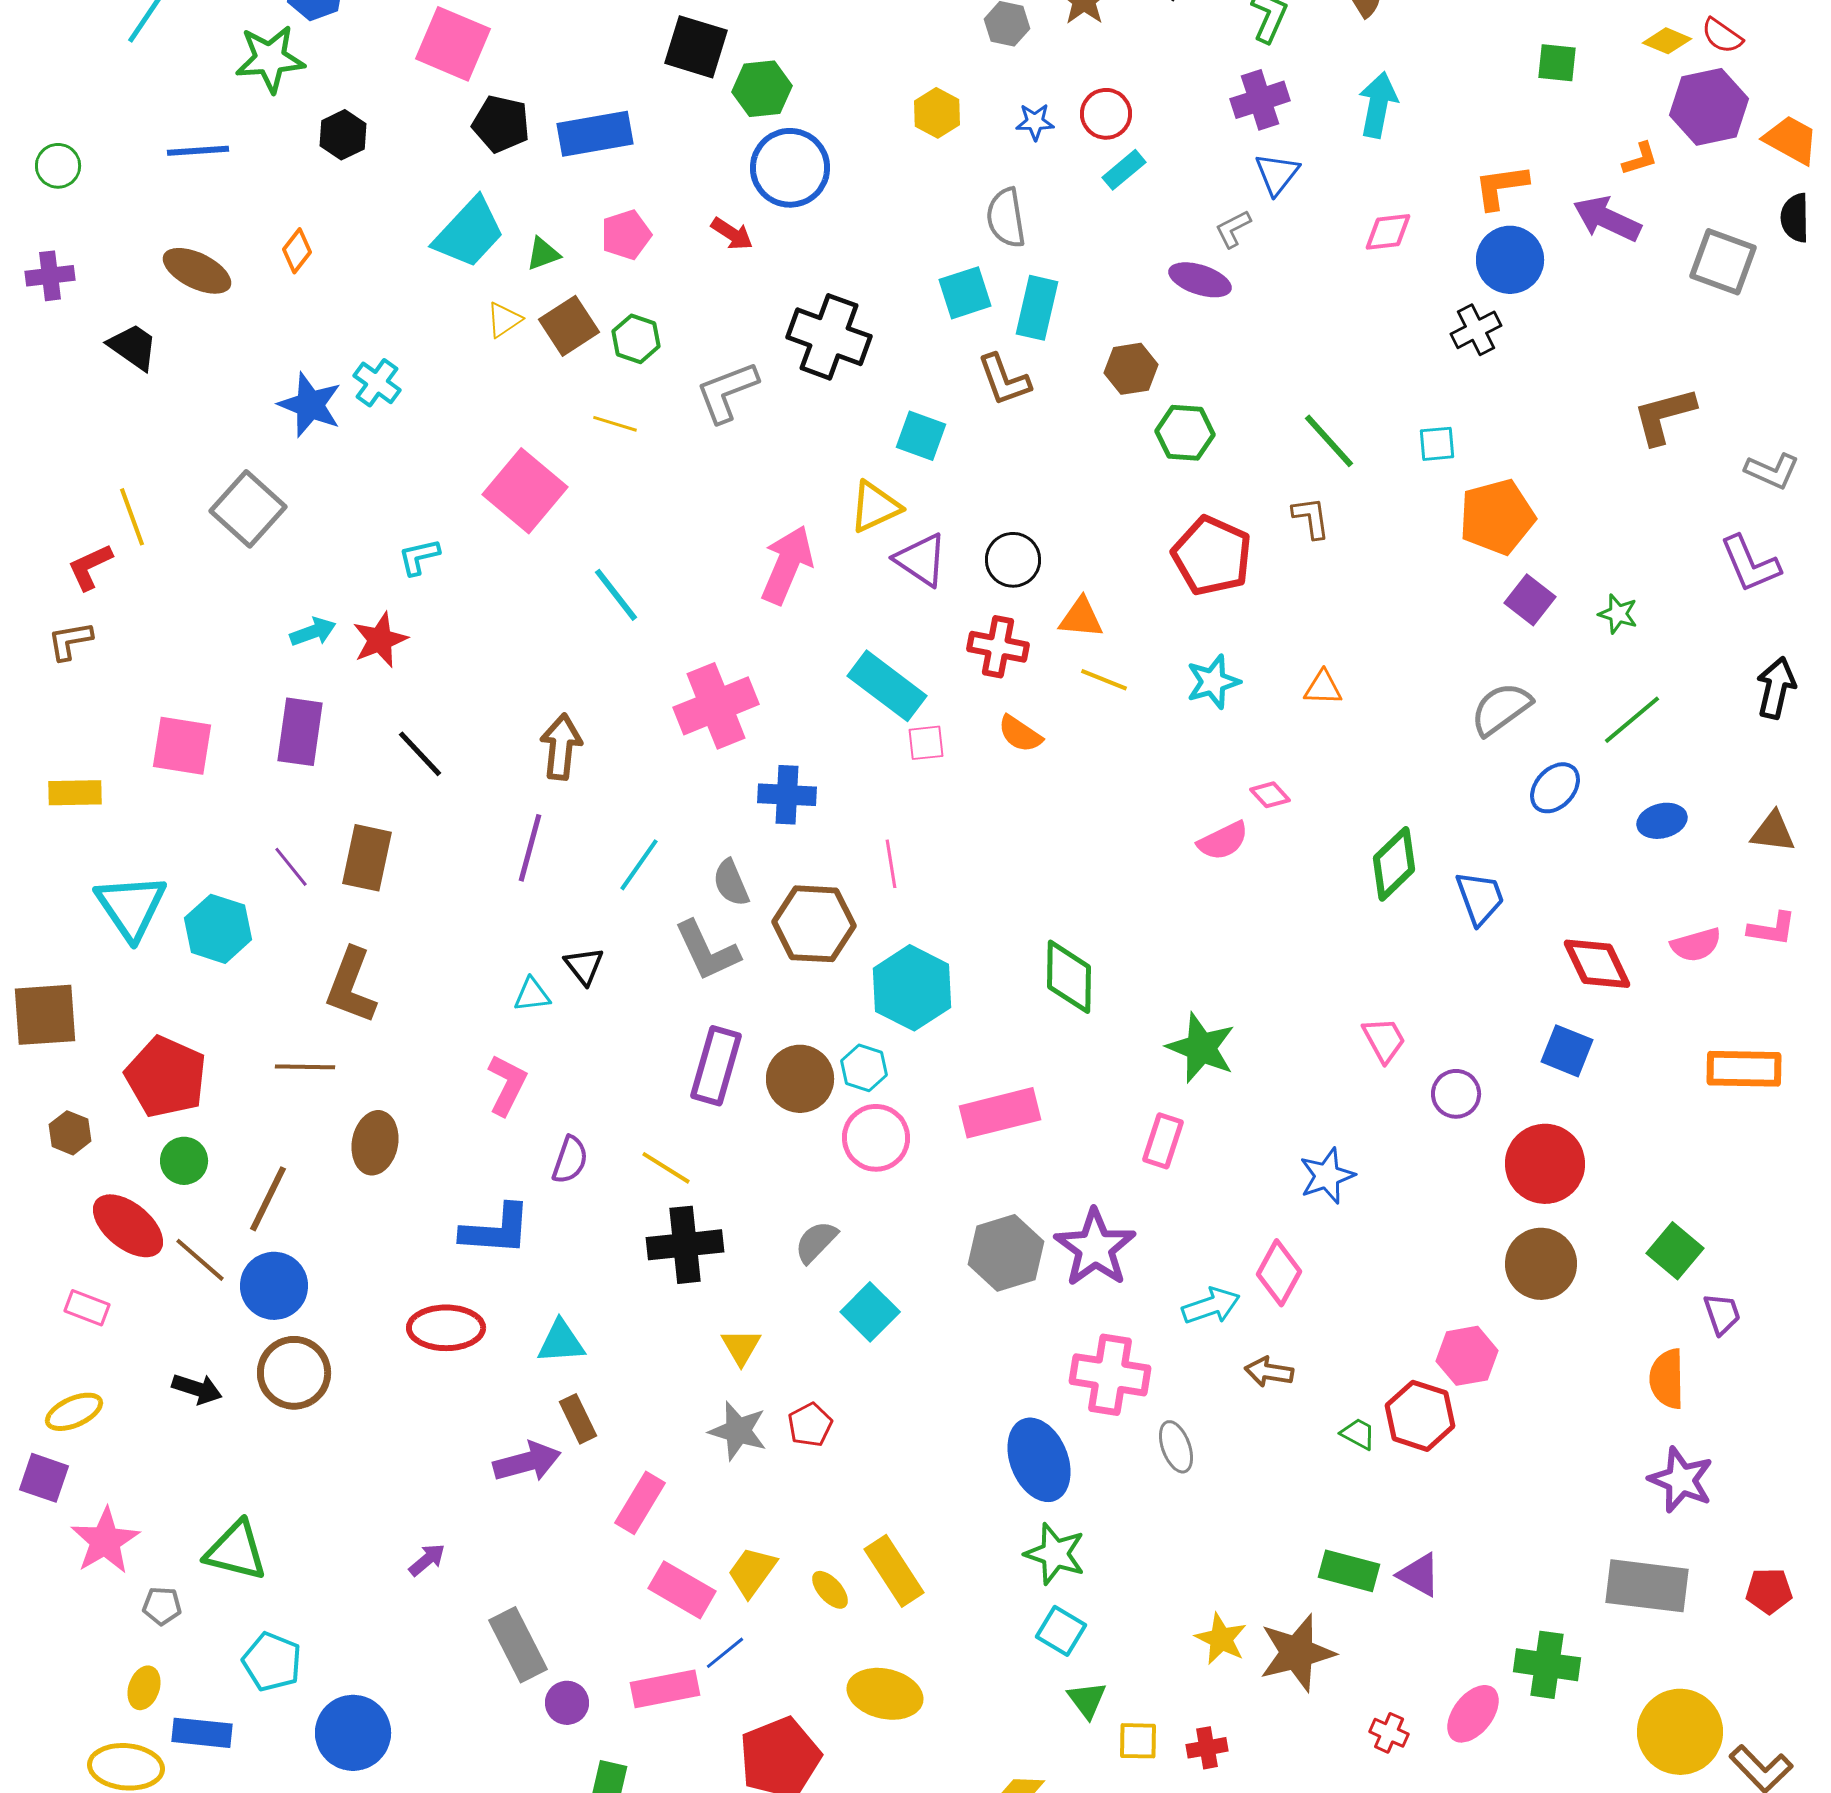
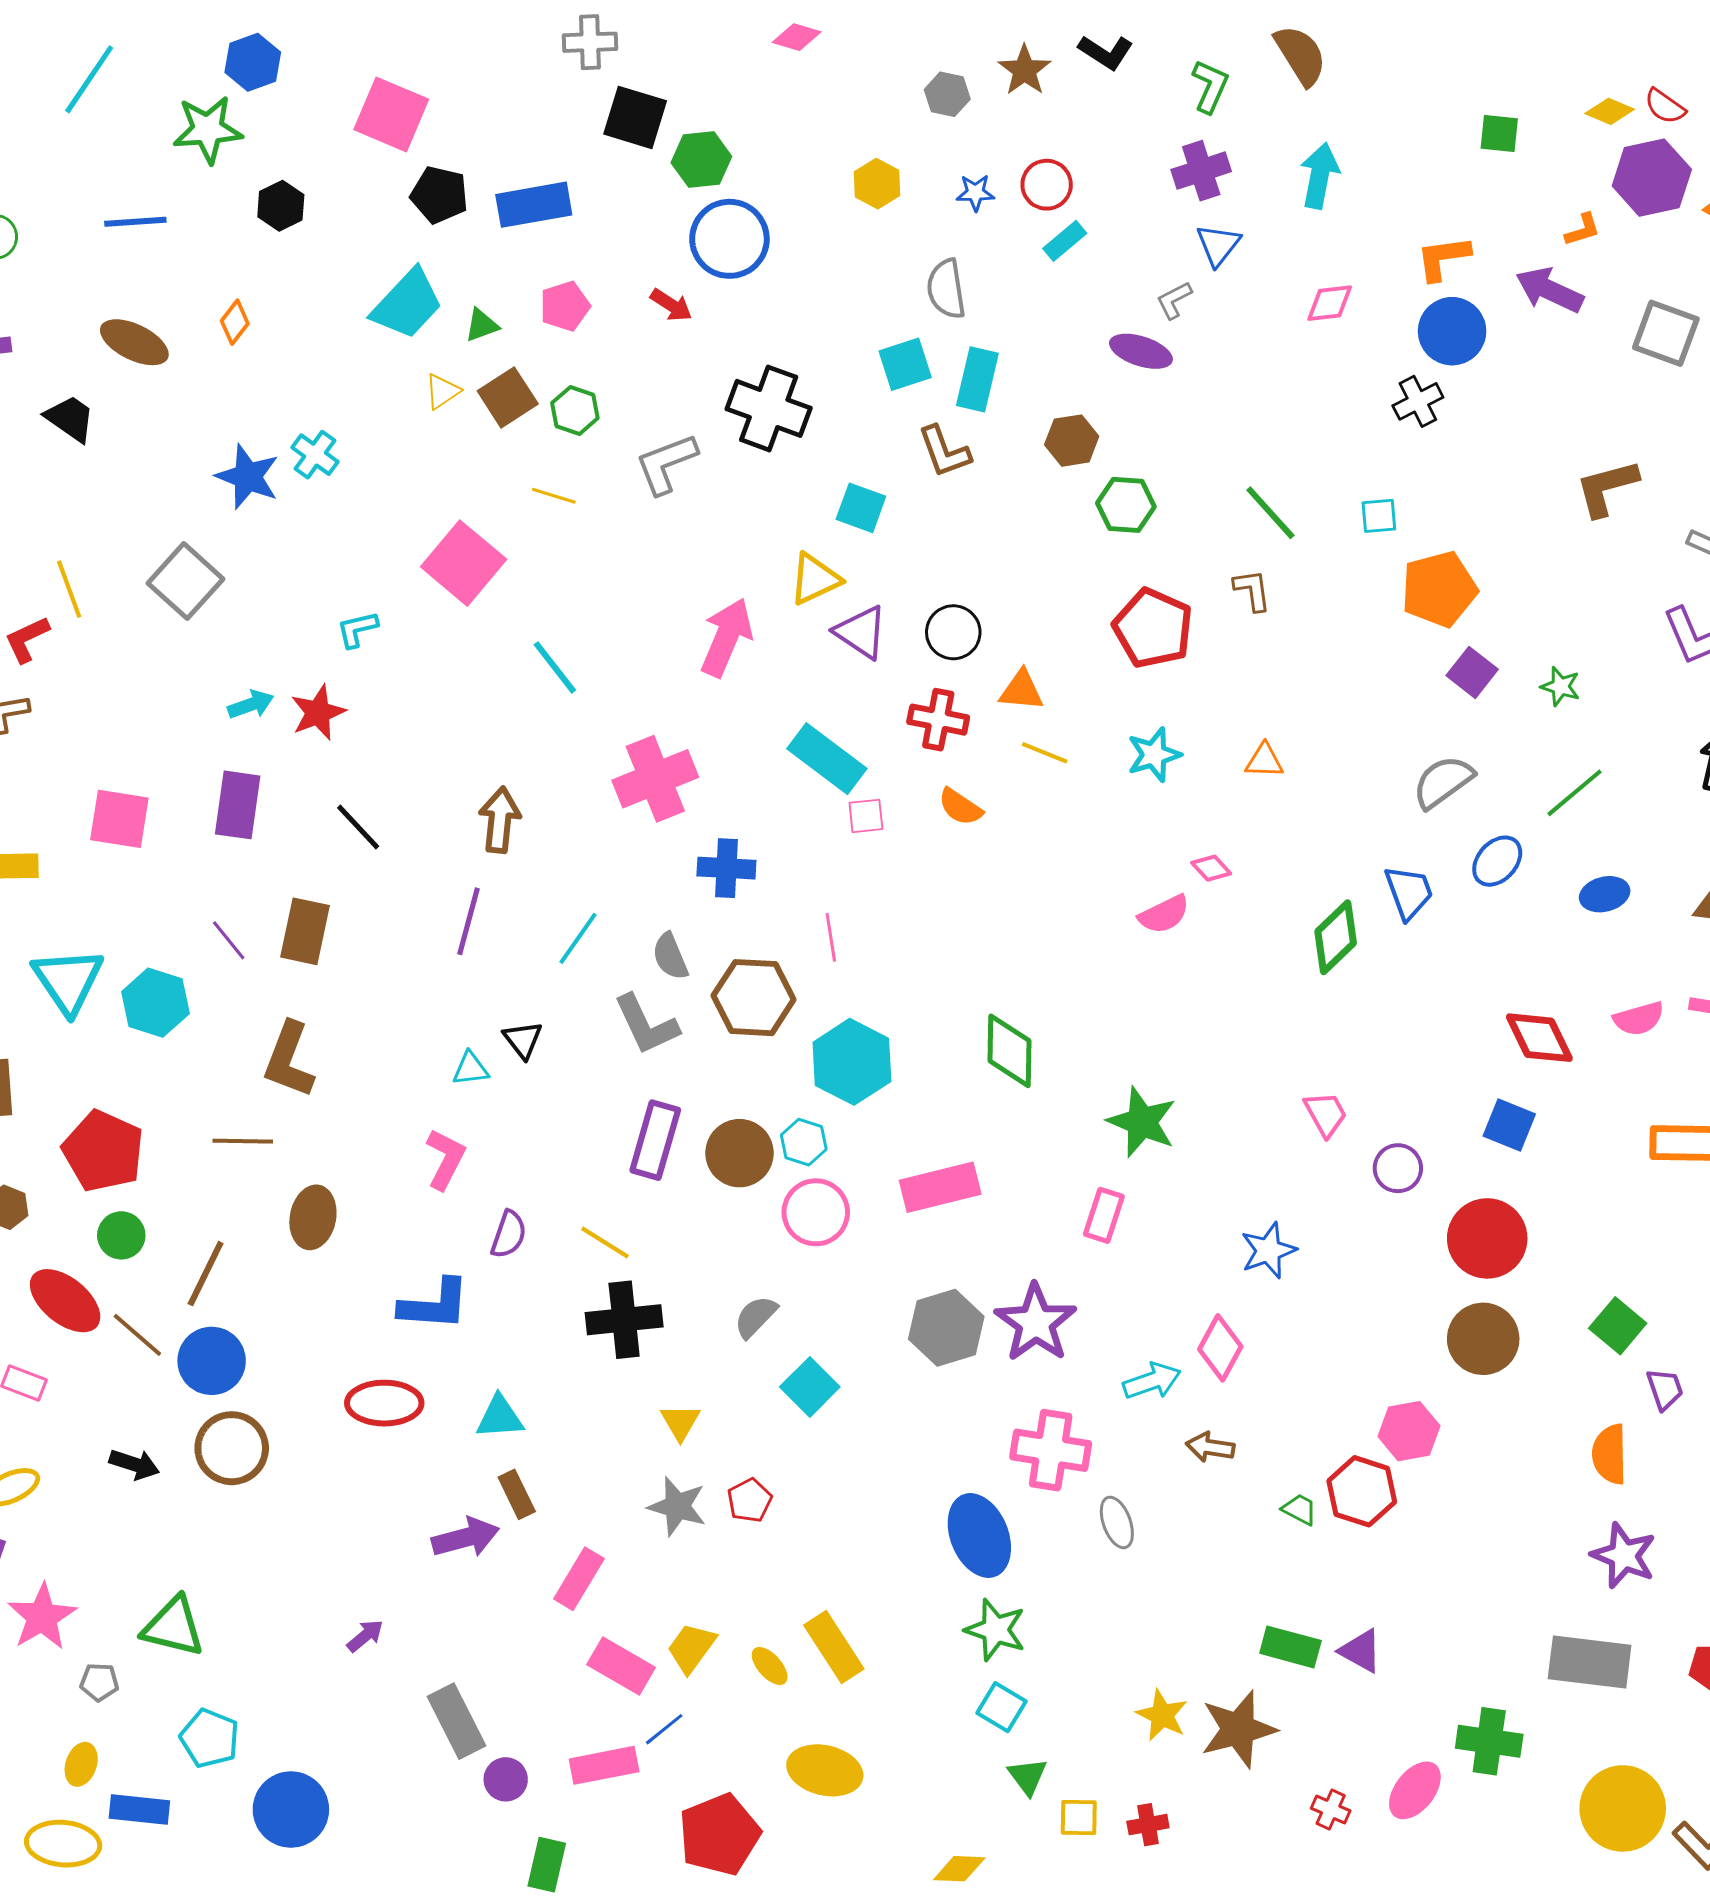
blue trapezoid: (1480, 898) -> (1409, 892), moved

